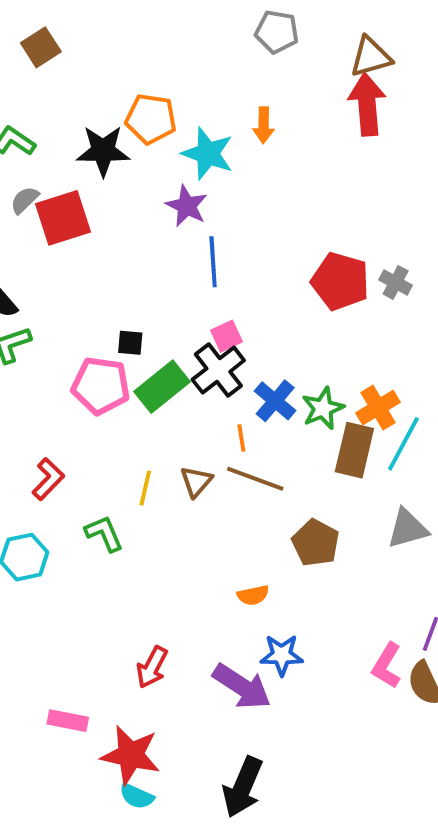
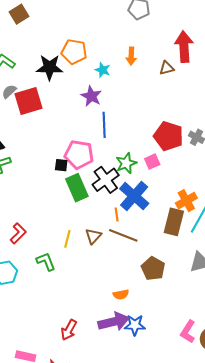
brown triangle: (371, 57) -> (167, 68), moved, size x0.7
cyan star: (208, 154) -> (103, 70), size x0.6
pink square: (227, 336) -> (152, 162), moved
pink pentagon: (101, 386) -> (79, 155), moved
green rectangle: (162, 387) -> (77, 188), turned -76
blue cross: (275, 401) -> (134, 196), size x1.4
green star: (323, 408) -> (126, 163), moved
purple arrow: (242, 687) -> (114, 322), moved, turned -48

